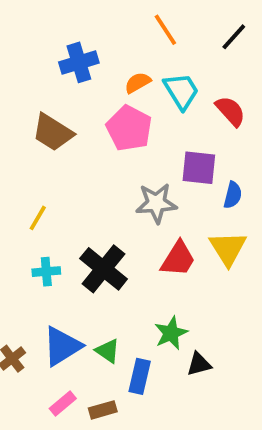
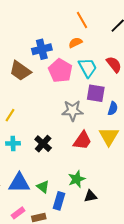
blue cross: (79, 62) -> (42, 49), moved
orange semicircle: (138, 83) -> (75, 43), moved
cyan trapezoid: (181, 91) -> (88, 68), moved
black cross: (104, 269) -> (43, 144), size x0.7
blue triangle: (62, 346) -> (19, 183), turned 30

